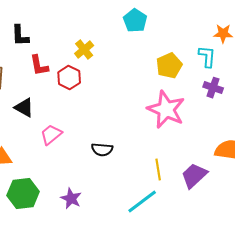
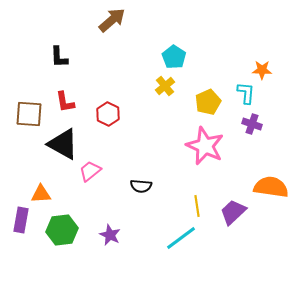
black L-shape: (20, 36) -> (59, 57), moved
yellow cross: (84, 50) -> (165, 86), moved
red L-shape: (39, 66) -> (65, 102), moved
black triangle: (24, 108) -> (63, 144), size x1.6

